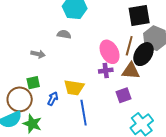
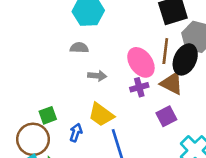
gray arrow: (38, 54) -> (97, 76), moved
brown triangle: (131, 71) -> (172, 83), turned 30
yellow trapezoid: (74, 88) -> (101, 115), turned 35

